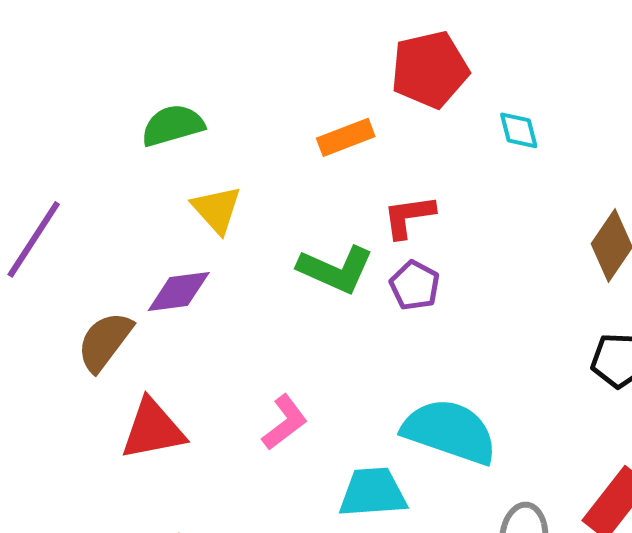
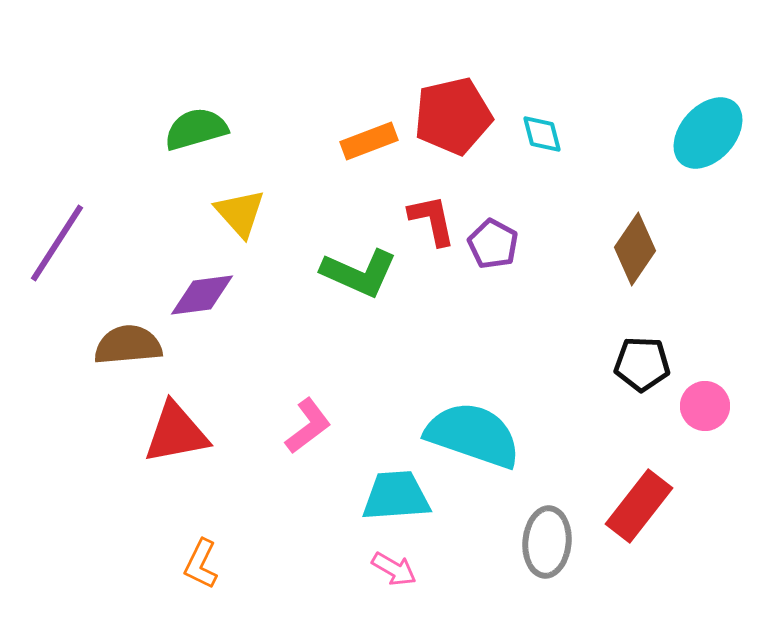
red pentagon: (430, 69) -> (453, 116), moved
red L-shape: (409, 216) -> (432, 220), turned 86
purple pentagon: (415, 285) -> (493, 244), moved
brown semicircle: (105, 341) -> (128, 345), turned 48

